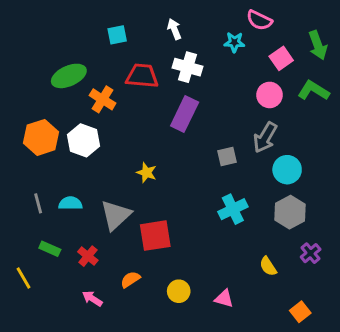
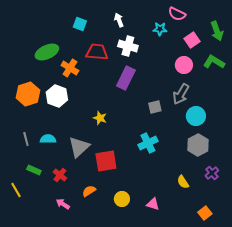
cyan square: (117, 35) -> (80, 24), turned 32
cyan cross: (233, 209) -> (148, 143), moved

